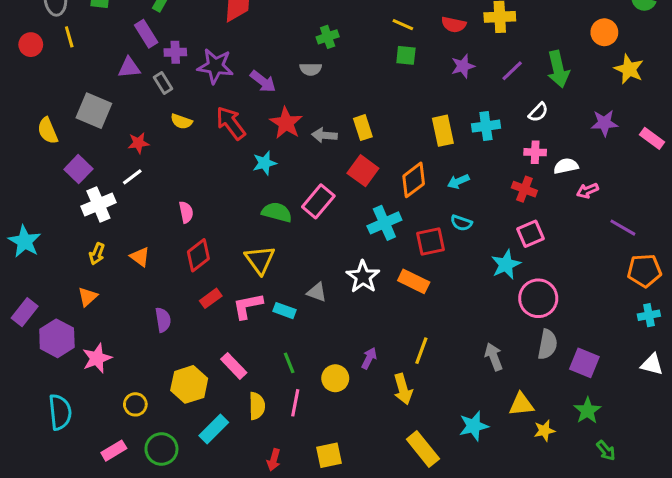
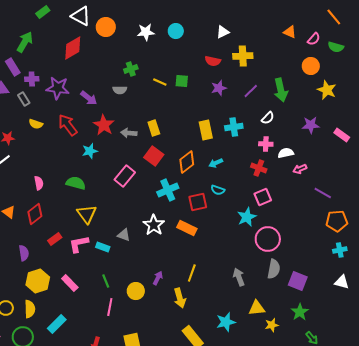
yellow line: (403, 25) -> (160, 82), moved
green semicircle: (277, 212) -> (76, 183), moved
red diamond: (198, 255) -> (35, 214), moved
yellow hexagon: (189, 384) -> (38, 281), moved
yellow semicircle: (257, 406) -> (30, 309), moved

